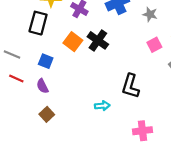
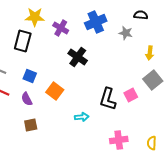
orange square: (73, 42) -> (55, 91), moved
pink square: (154, 45) -> (131, 95), moved
brown square: (47, 114) -> (31, 125), turned 32

